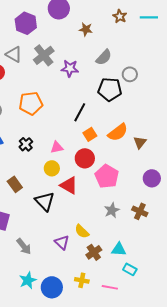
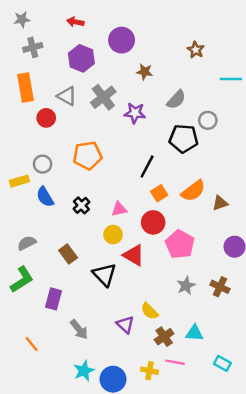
cyan line: (149, 17) -> (231, 79), moved
brown star: (86, 29) -> (145, 72), moved
brown triangle: (140, 142) -> (220, 203), turned 32
cyan rectangle: (130, 269) -> (222, 363), moved
pink line: (110, 287) -> (175, 362), moved

